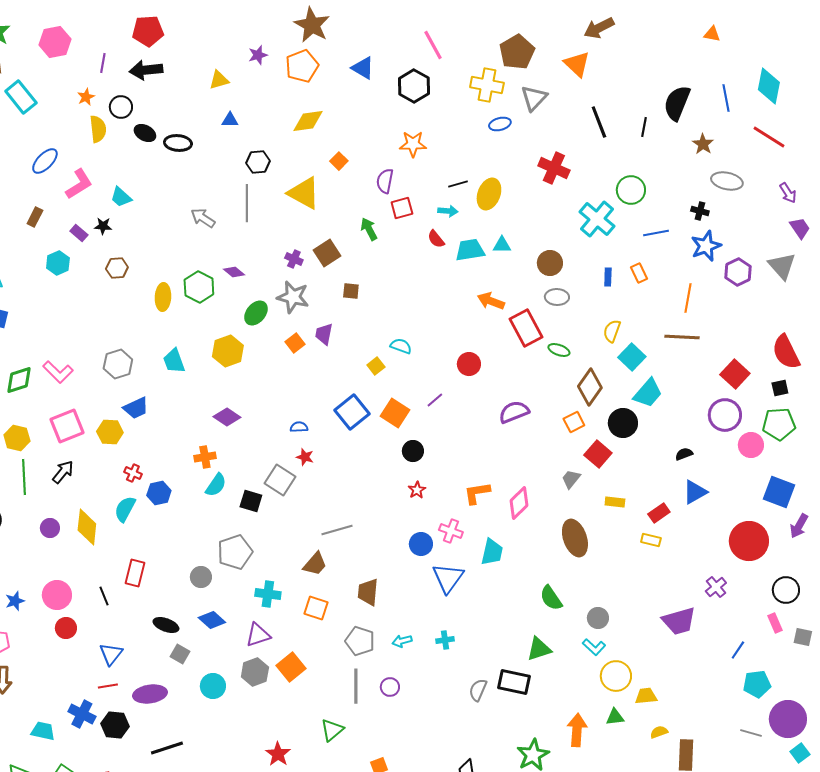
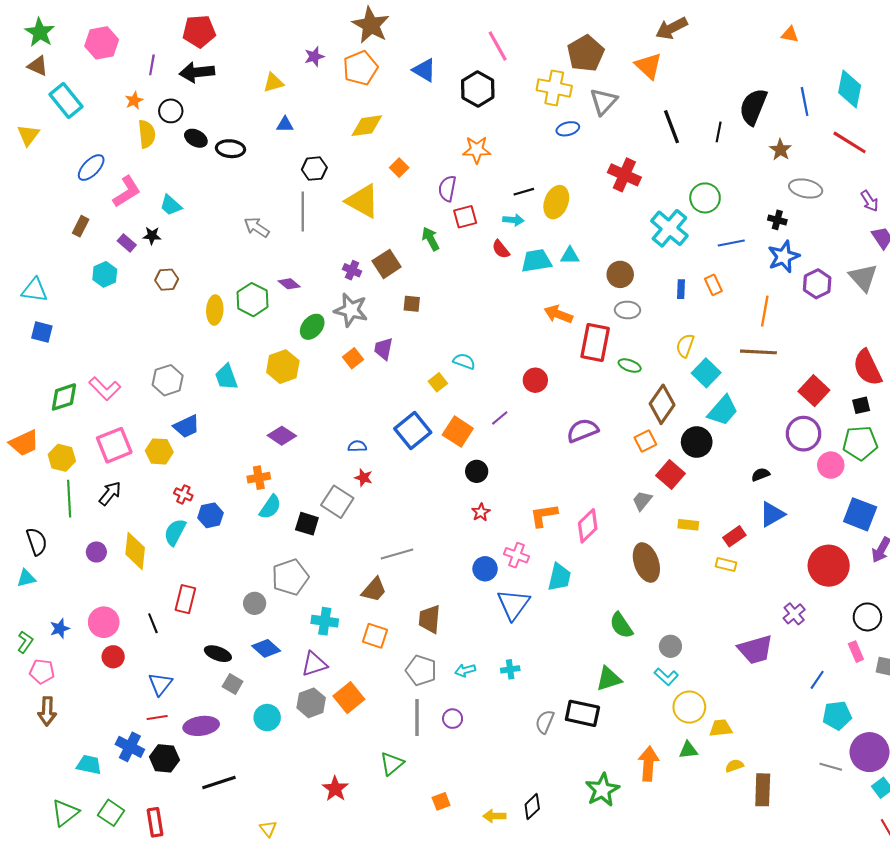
red rectangle: (526, 328) -> (595, 342), turned 39

